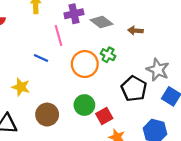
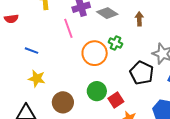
brown arrow: (135, 31) -> (139, 19), turned 88
blue line: (41, 58) -> (32, 51), moved

